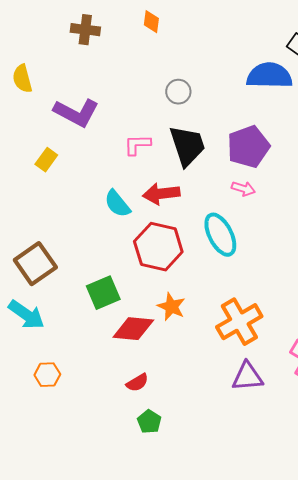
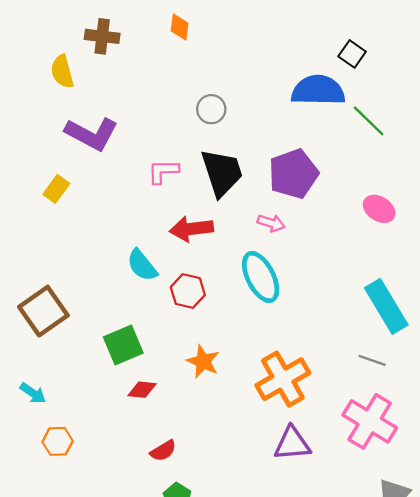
yellow semicircle: (22, 79) -> (62, 72), moved
pink arrow: (243, 189) -> (271, 223), moved
cyan semicircle: (117, 204) -> (142, 265), moved
red hexagon: (158, 247) -> (188, 291), size x0.6
cyan arrow: (26, 315) -> (33, 393), moved, size x0.6
red diamond: (133, 329) -> (142, 390), moved, size x0.6

